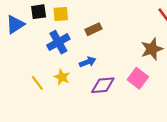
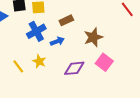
brown star: (152, 49) -> (93, 37), moved
blue arrow: (88, 62) -> (57, 41), moved

